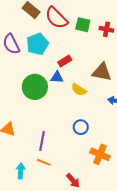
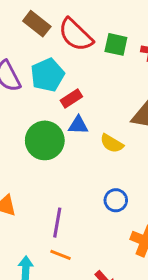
red rectangle: (65, 61) -> (71, 99), moved

